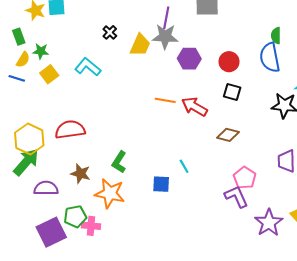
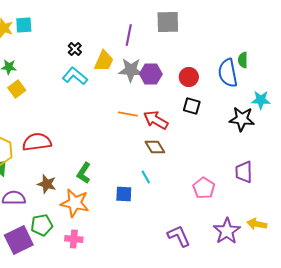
green semicircle: (276, 36) -> (243, 60), moved
gray star: (165, 37) -> (131, 70), moved
cyan L-shape: (88, 67) -> (75, 76), moved
brown diamond: (228, 135) -> (155, 147), moved, turned 45
purple L-shape: (236, 197) -> (179, 236), moved
pink cross: (91, 226) -> (74, 239), moved

